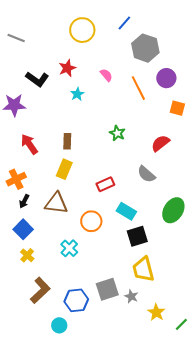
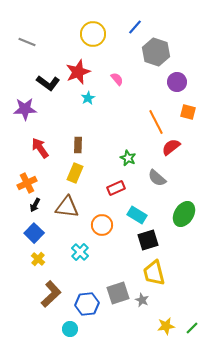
red star: (67, 68) -> (78, 72), size x1.4
orange line: (138, 88) -> (156, 122), moved
green star: (117, 133) -> (128, 158), moved
yellow star: (156, 312) -> (166, 326), moved, turned 30

